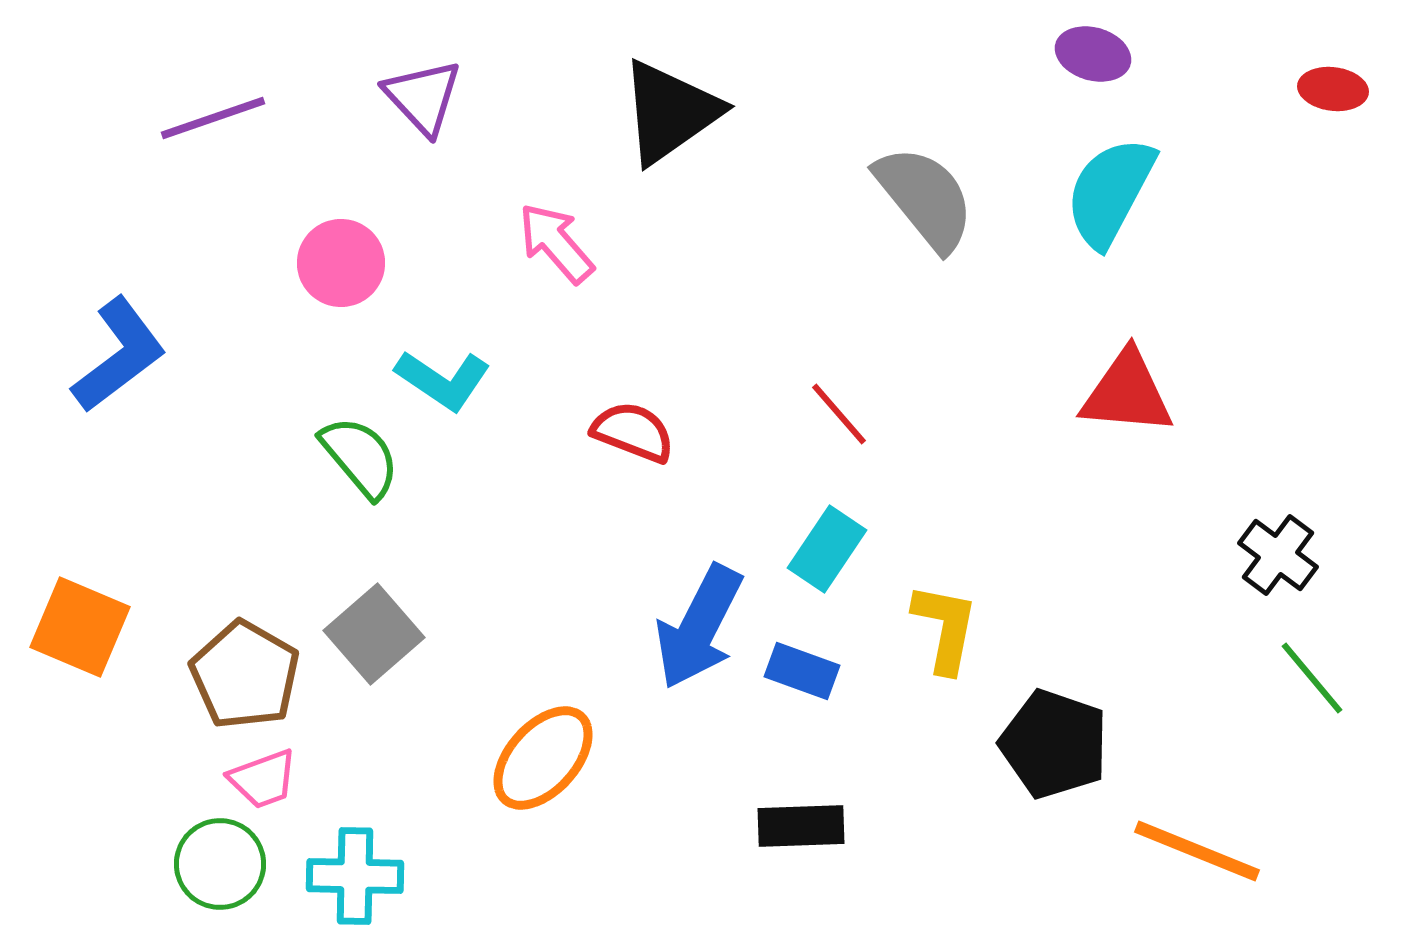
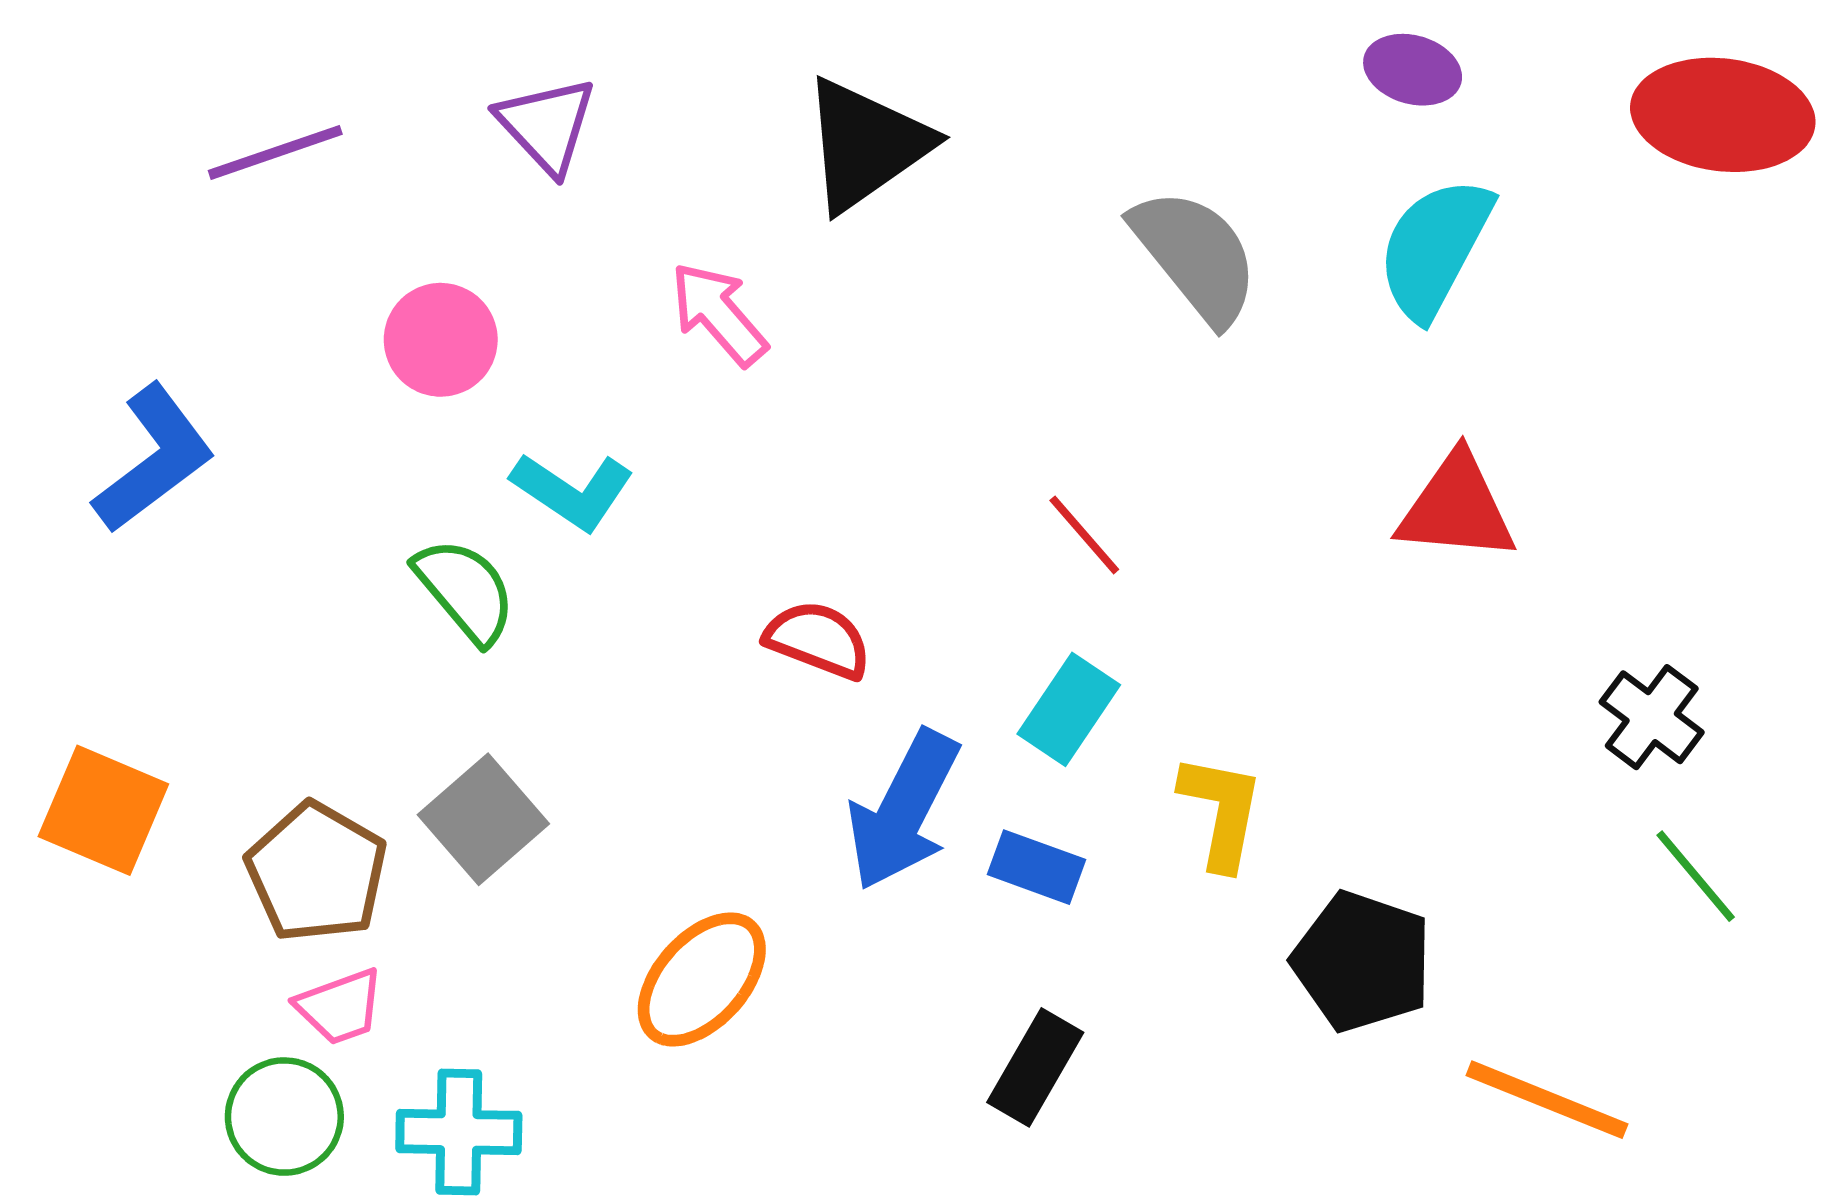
red ellipse: (1333, 89) -> (1723, 115), size x2.0
red semicircle: (633, 432) -> (818, 640), moved
black rectangle: (801, 826) -> (1035, 1067), turned -58

